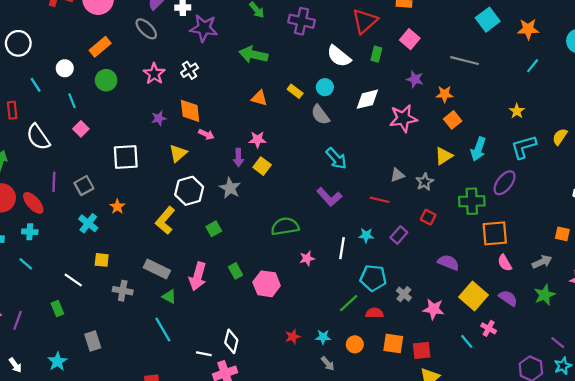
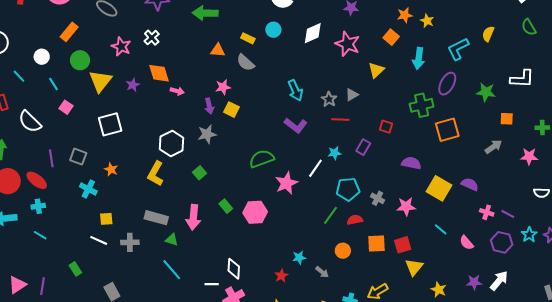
orange star: (445, 94) -> (405, 15), moved
yellow star: (517, 111) -> (427, 21), moved
gray semicircle: (320, 115) -> (245, 63), moved
pink star: (403, 118) -> (347, 44), turned -30
yellow triangle: (178, 153) -> (100, 81), moved, size x1.4
yellow triangle: (444, 156) -> (376, 70), moved
cyan arrow: (336, 158) -> (295, 90), turned 30
gray star: (425, 182) -> (329, 99), moved
gray square: (84, 186) -> (78, 157), turned -30
gray star: (230, 188) -> (207, 134), turned -30
white line: (342, 248) -> (315, 168), turned 36
pink star: (307, 258) -> (286, 183), size x1.6
pink semicircle: (505, 263) -> (467, 243), moved
white line: (73, 280) -> (99, 240), moved
green star: (545, 295) -> (486, 92), moved, turned -30
pink cross: (489, 328) -> (487, 212), moved
red star: (293, 337) -> (281, 276), moved
cyan star: (323, 337) -> (299, 257), moved
purple line: (558, 343) -> (508, 214), moved

